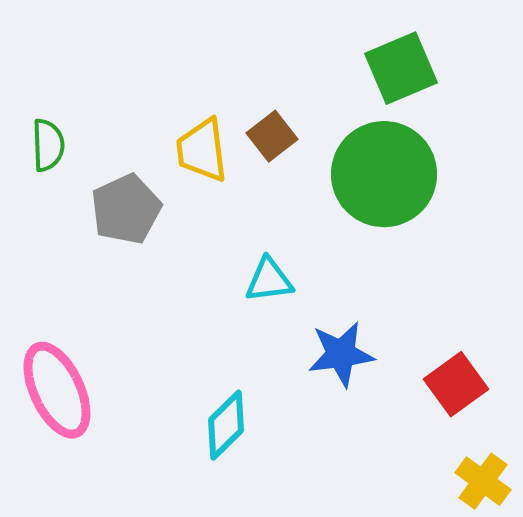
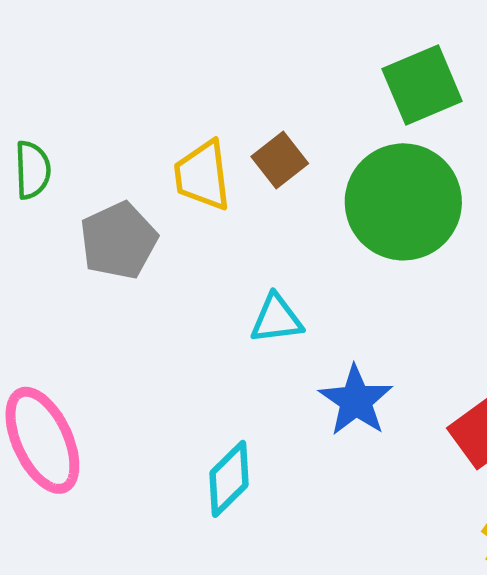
blue star: (341, 354) -> (356, 401), turned -30

